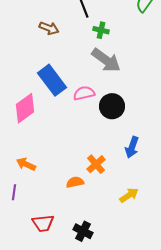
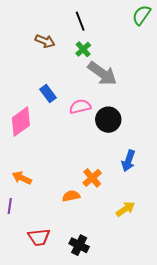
green cross: (101, 30) -> (83, 49), moved, turned 35
blue rectangle: (52, 80) -> (48, 93), size x0.6

